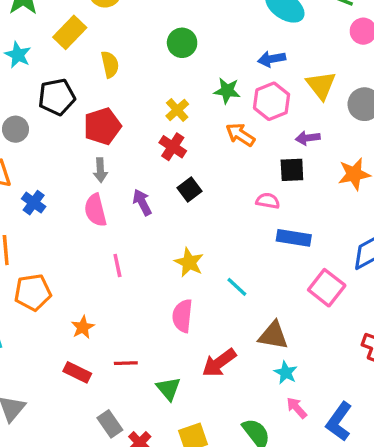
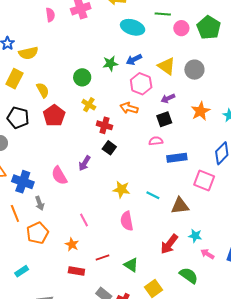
green circle: (182, 43) -> (82, 77), moved
green star: (227, 91) -> (110, 63), moved
black pentagon: (57, 97) -> (18, 118), turned -30
red pentagon: (102, 126) -> (54, 116), moved
red cross: (173, 147) -> (105, 125), moved
gray arrow: (100, 170) -> (40, 203), moved
purple arrow: (142, 202) -> (85, 163), turned -105
blue cross: (34, 203) -> (23, 182), size x1.5
pink line: (117, 265) -> (84, 220), moved
brown triangle: (273, 335) -> (180, 206), moved
red arrow: (219, 363) -> (169, 244), moved

